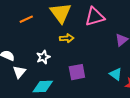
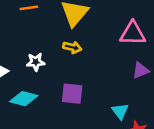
pink triangle: (95, 17) -> (133, 33), moved

